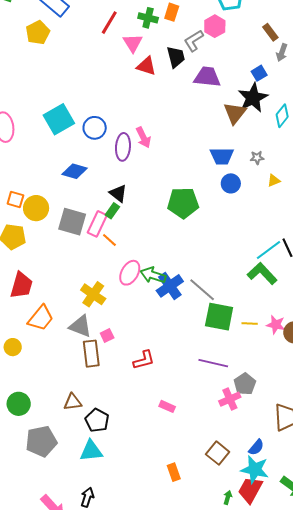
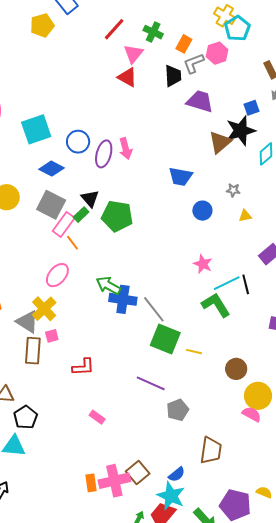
orange rectangle: (172, 12) -> (184, 44), moved
red triangle: (146, 66) -> (127, 77), moved
cyan square: (59, 119) -> (36, 129), moved
blue circle: (95, 128) -> (78, 142), moved
blue trapezoid: (222, 156) -> (181, 177), moved
green pentagon: (183, 203) -> (117, 216), moved
gray square: (72, 222) -> (51, 205), moved
pink ellipse: (130, 273) -> (57, 275), moved
blue cross: (170, 286) -> (123, 299), turned 32
yellow cross: (93, 294) -> (44, 309), moved
pink star: (276, 325) -> (203, 264), moved
pink cross: (230, 399) -> (114, 481), moved, size x1.4

